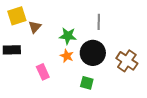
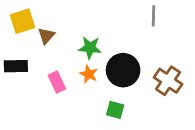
gray line: (99, 22) -> (154, 16), moved
pink rectangle: (43, 72) -> (57, 82), moved

